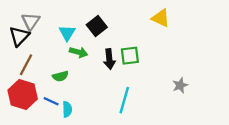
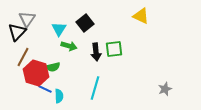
gray star: (180, 85) -> (165, 89), moved
red hexagon: (23, 94) -> (36, 73), moved
cyan line: (124, 100) -> (95, 88), moved

